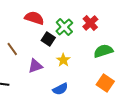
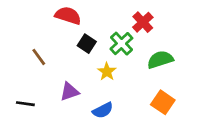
green cross: (64, 27) -> (121, 44), moved
purple triangle: (35, 66) -> (69, 92), moved

